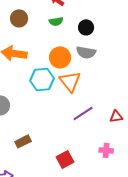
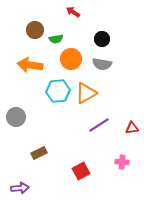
green semicircle: (56, 21) -> (56, 39), moved
orange circle: (60, 57) -> (71, 59), moved
orange triangle: (70, 81) -> (86, 93), turned 40

